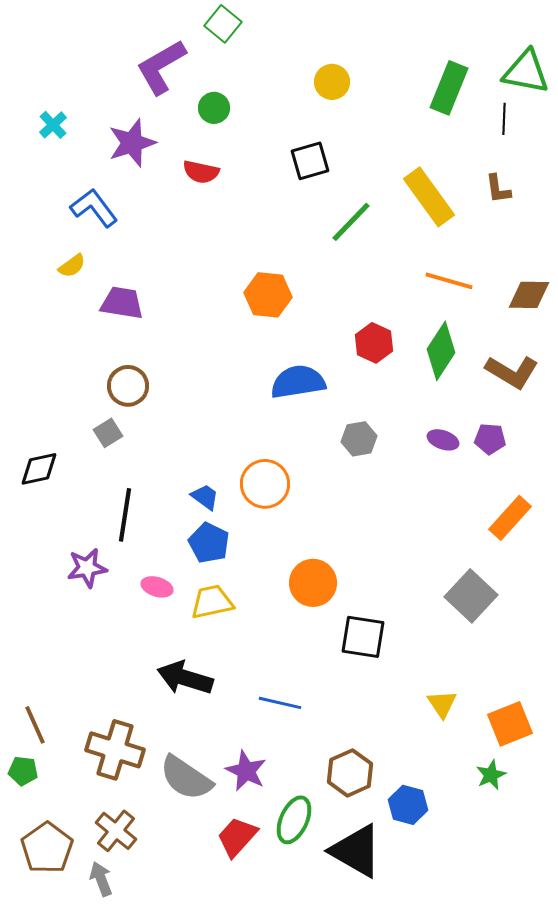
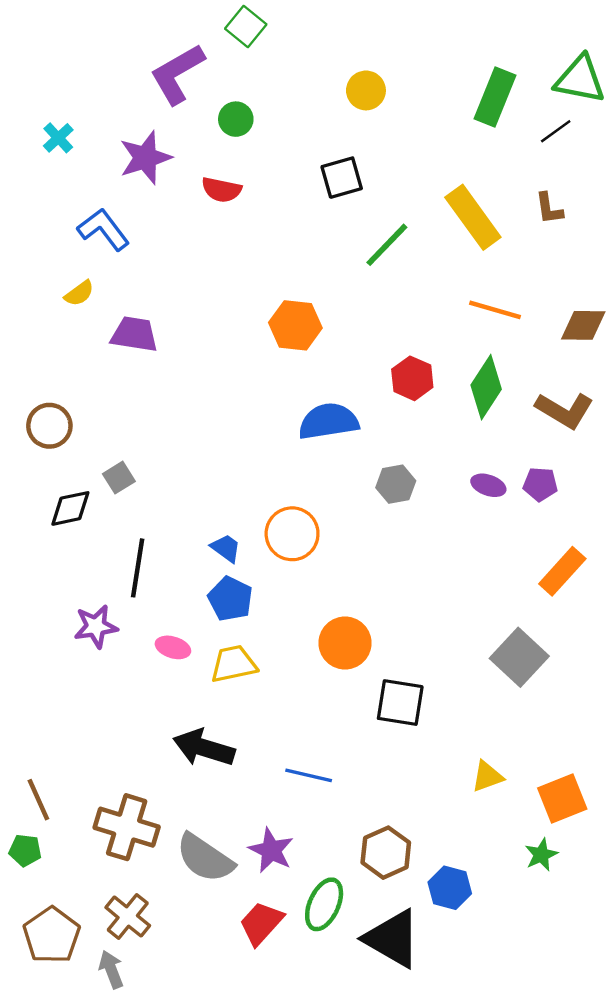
black line: (504, 119) -> (556, 131), turned 52
brown circle: (128, 386) -> (49, 426), moved
black diamond: (39, 469) -> (70, 508), moved
yellow triangle: (442, 704) -> (487, 776), turned 44

